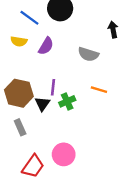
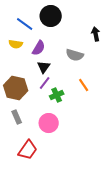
purple line: (53, 87) -> (45, 83), turned 32
orange line: (99, 90) -> (84, 85), turned 40
black triangle: (42, 104) -> (44, 67), moved
pink circle: (64, 154) -> (49, 123), moved

